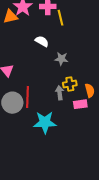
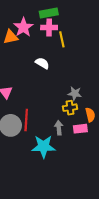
gray star: (61, 59) -> (75, 93), moved
gray arrow: (60, 93) -> (59, 128), moved

